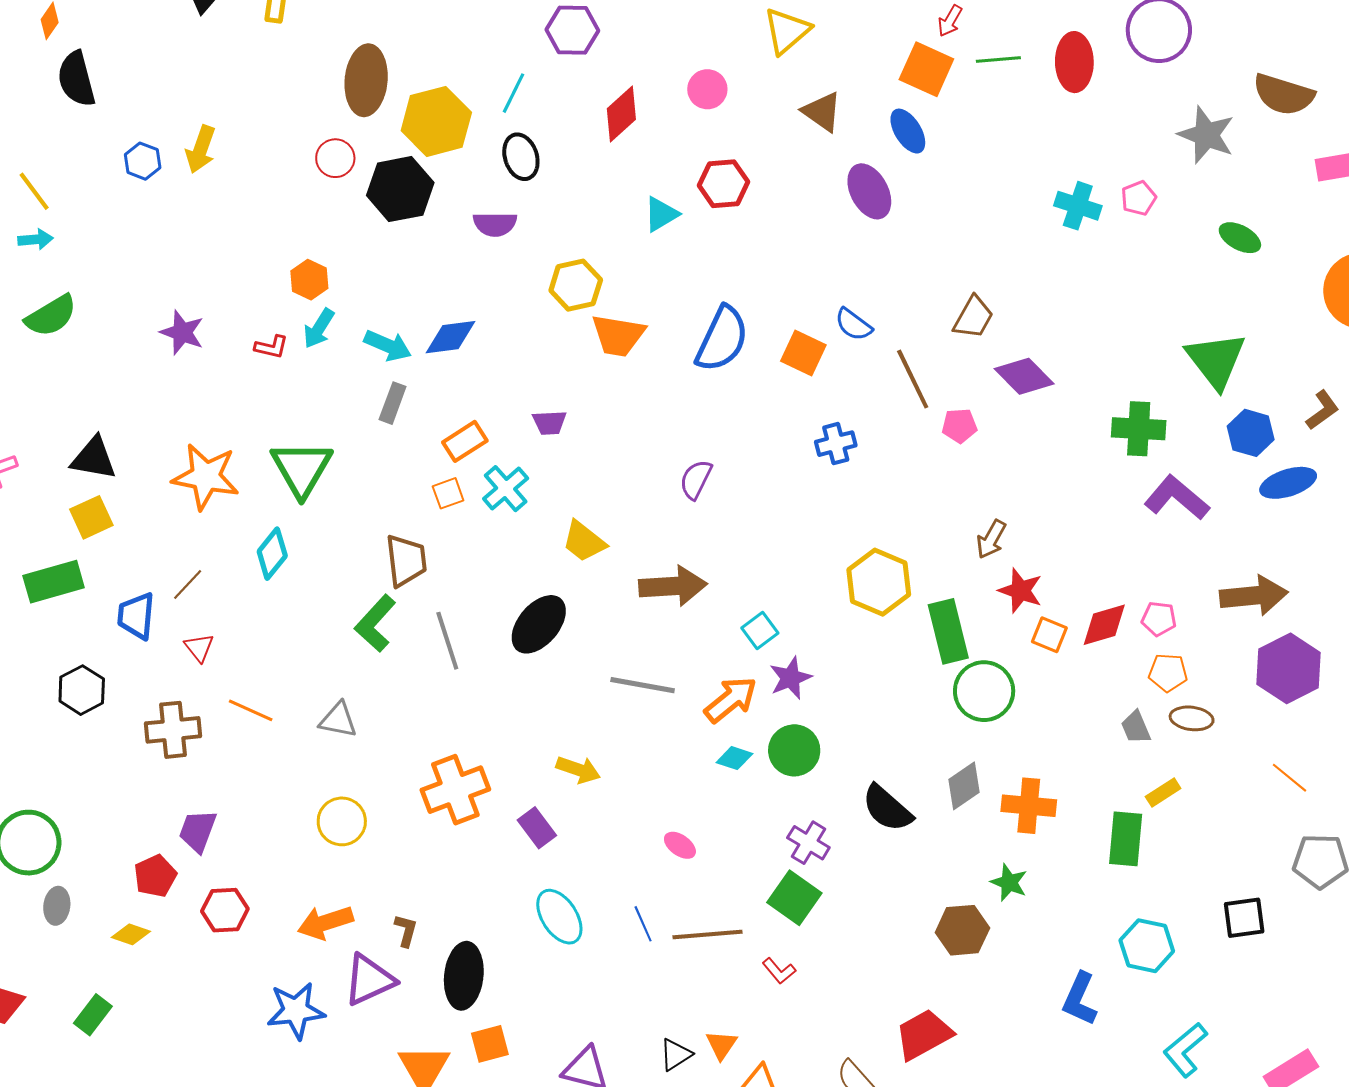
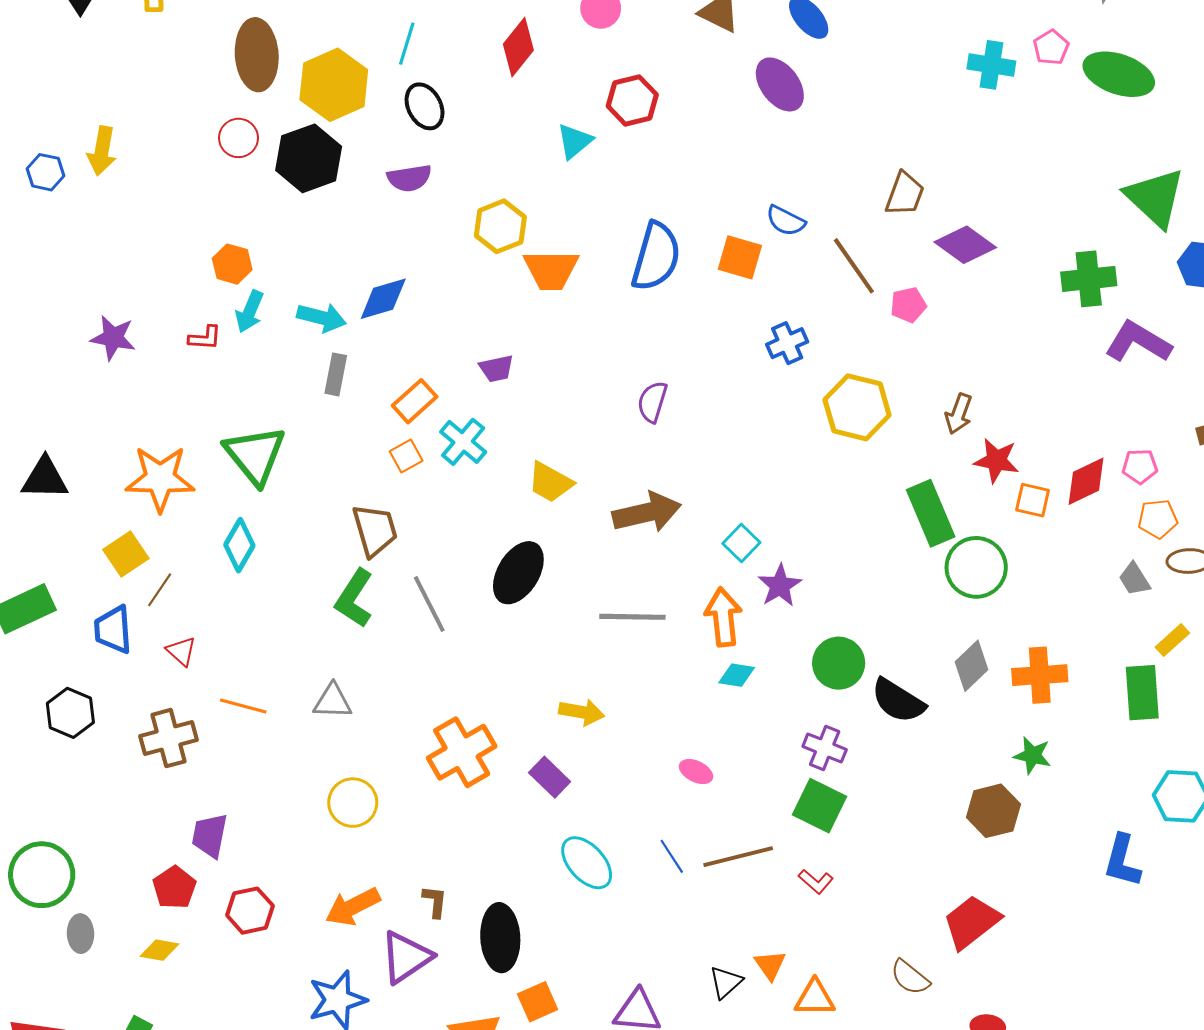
green ellipse: (1240, 238) -> (1119, 74), moved, size x1.6
yellow square: (91, 517) -> (126, 554), moved
yellow hexagon: (879, 582) -> (857, 407), moved
orange arrow: (731, 700) -> (723, 617), turned -48
green circle: (794, 750) -> (839, 663), moved

